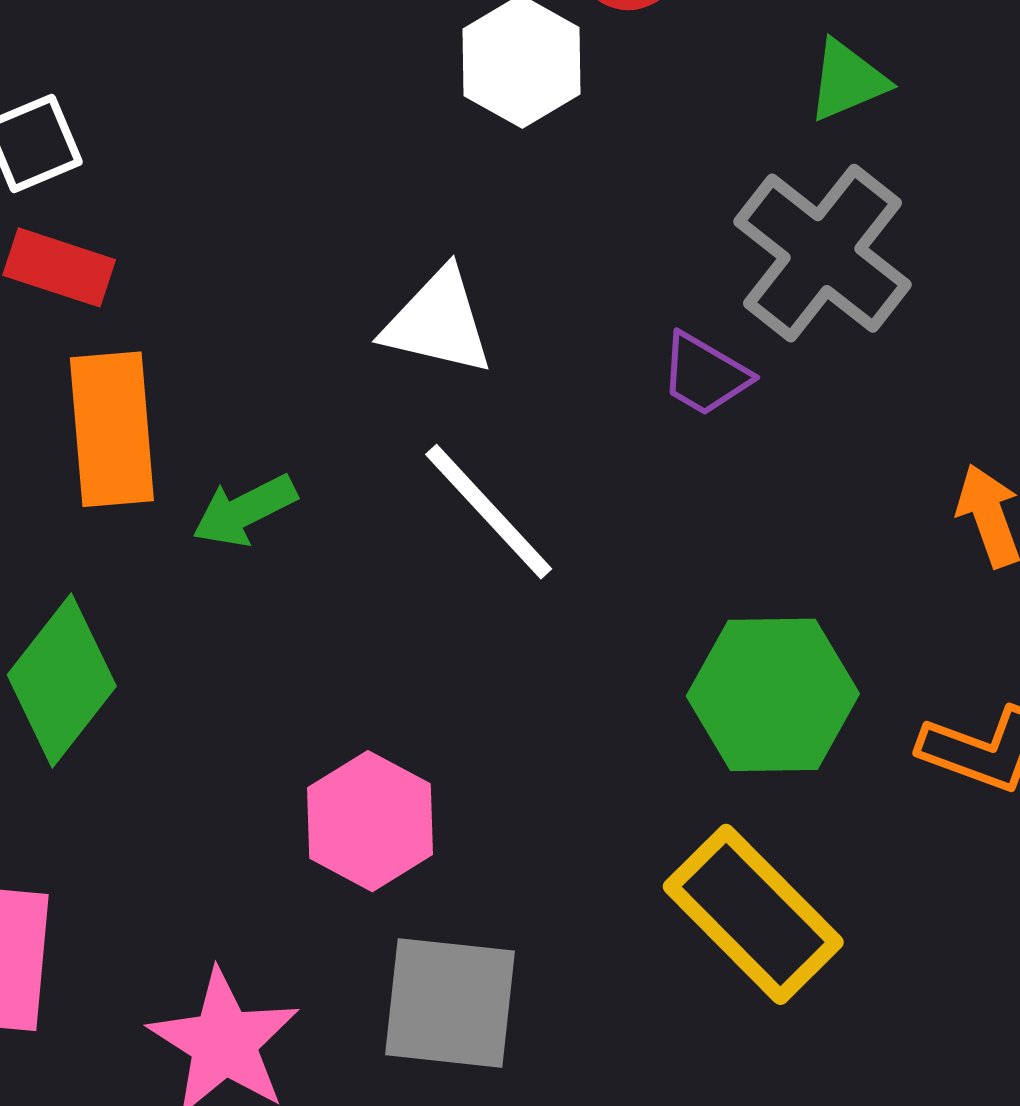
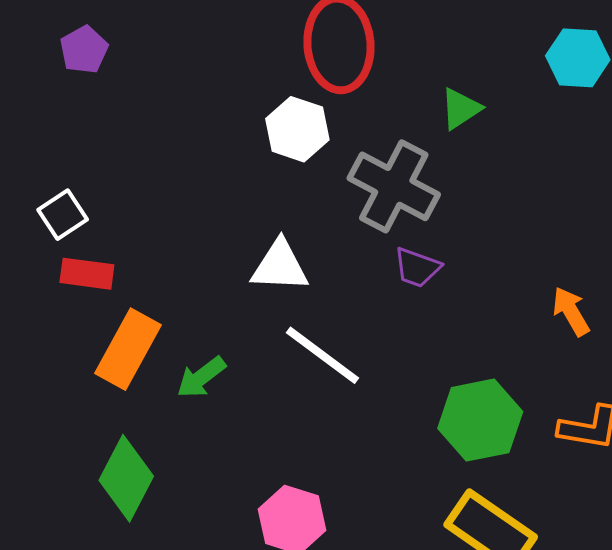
gray cross: (822, 253) -> (394, 186), moved
orange rectangle: (112, 429) -> (128, 349), turned 44

